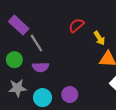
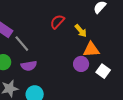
purple circle: (70, 95) -> (81, 64), moved

